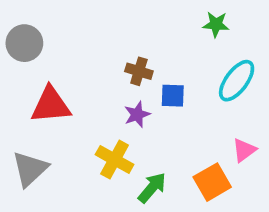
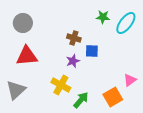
green star: (216, 24) -> (103, 17), moved
gray circle: (24, 43) -> (23, 23), moved
cyan ellipse: (237, 81) -> (126, 23), moved

